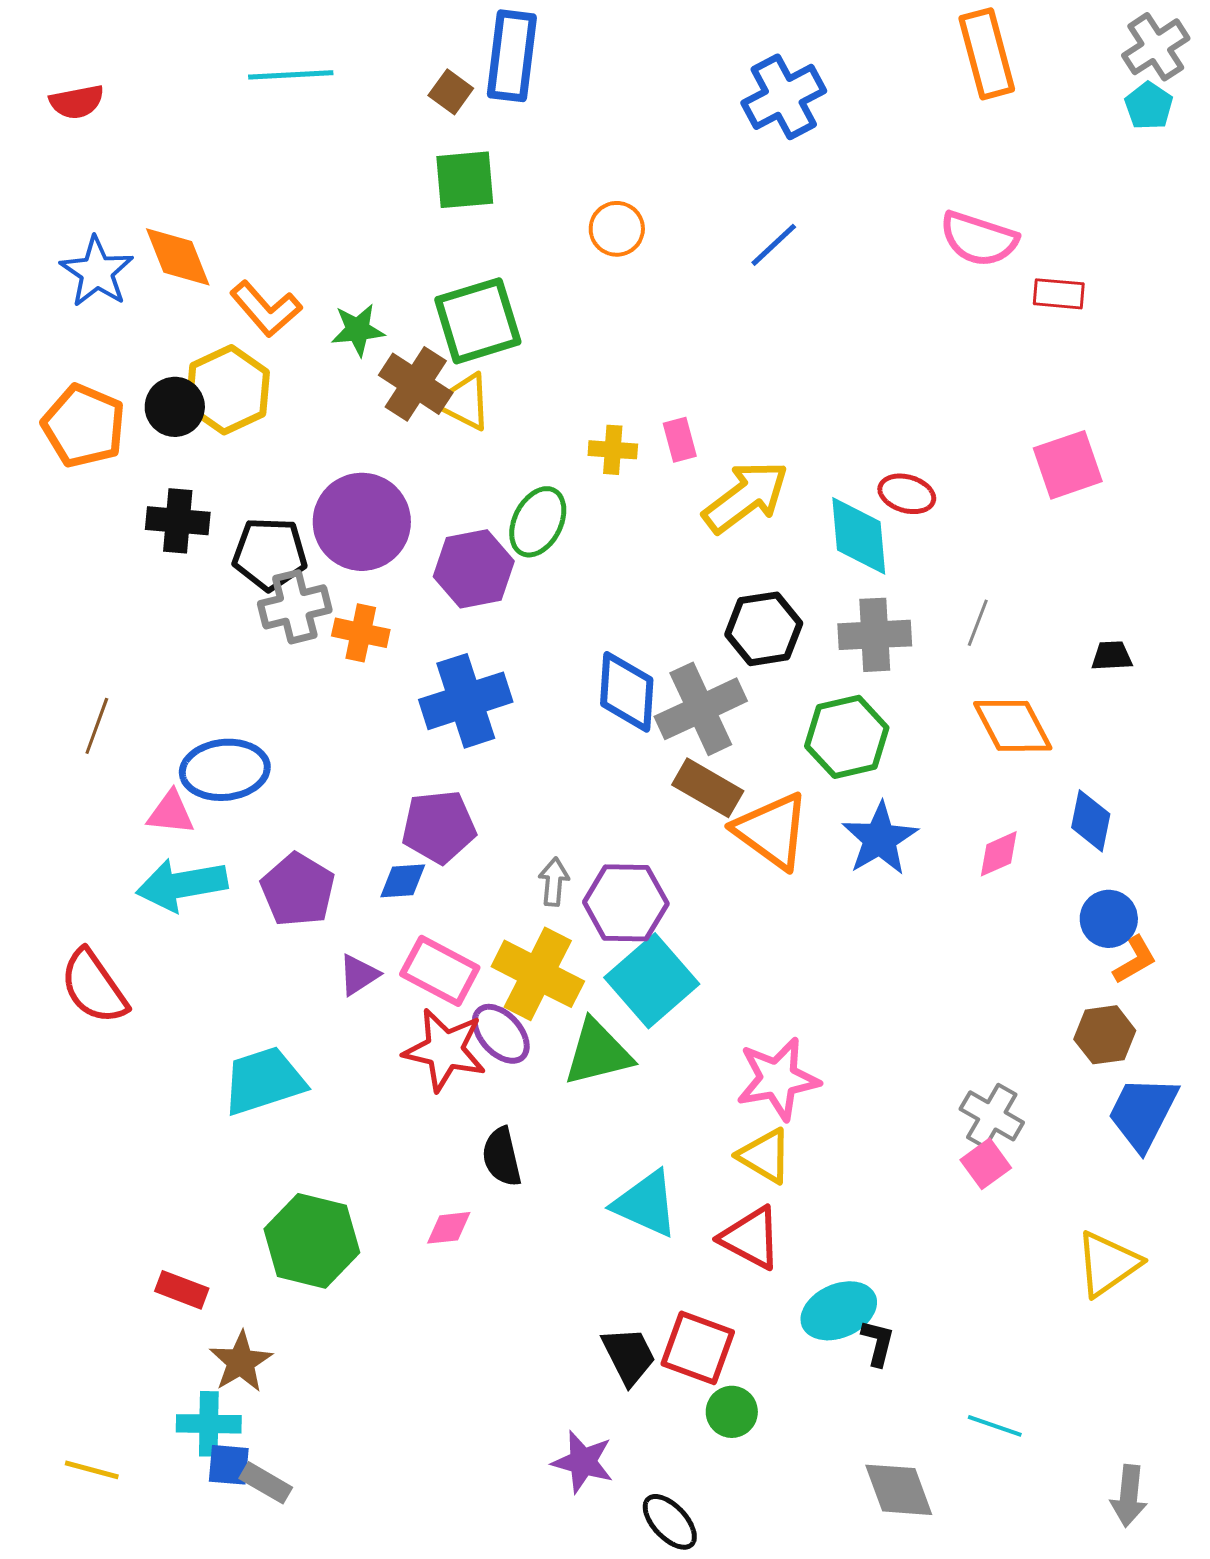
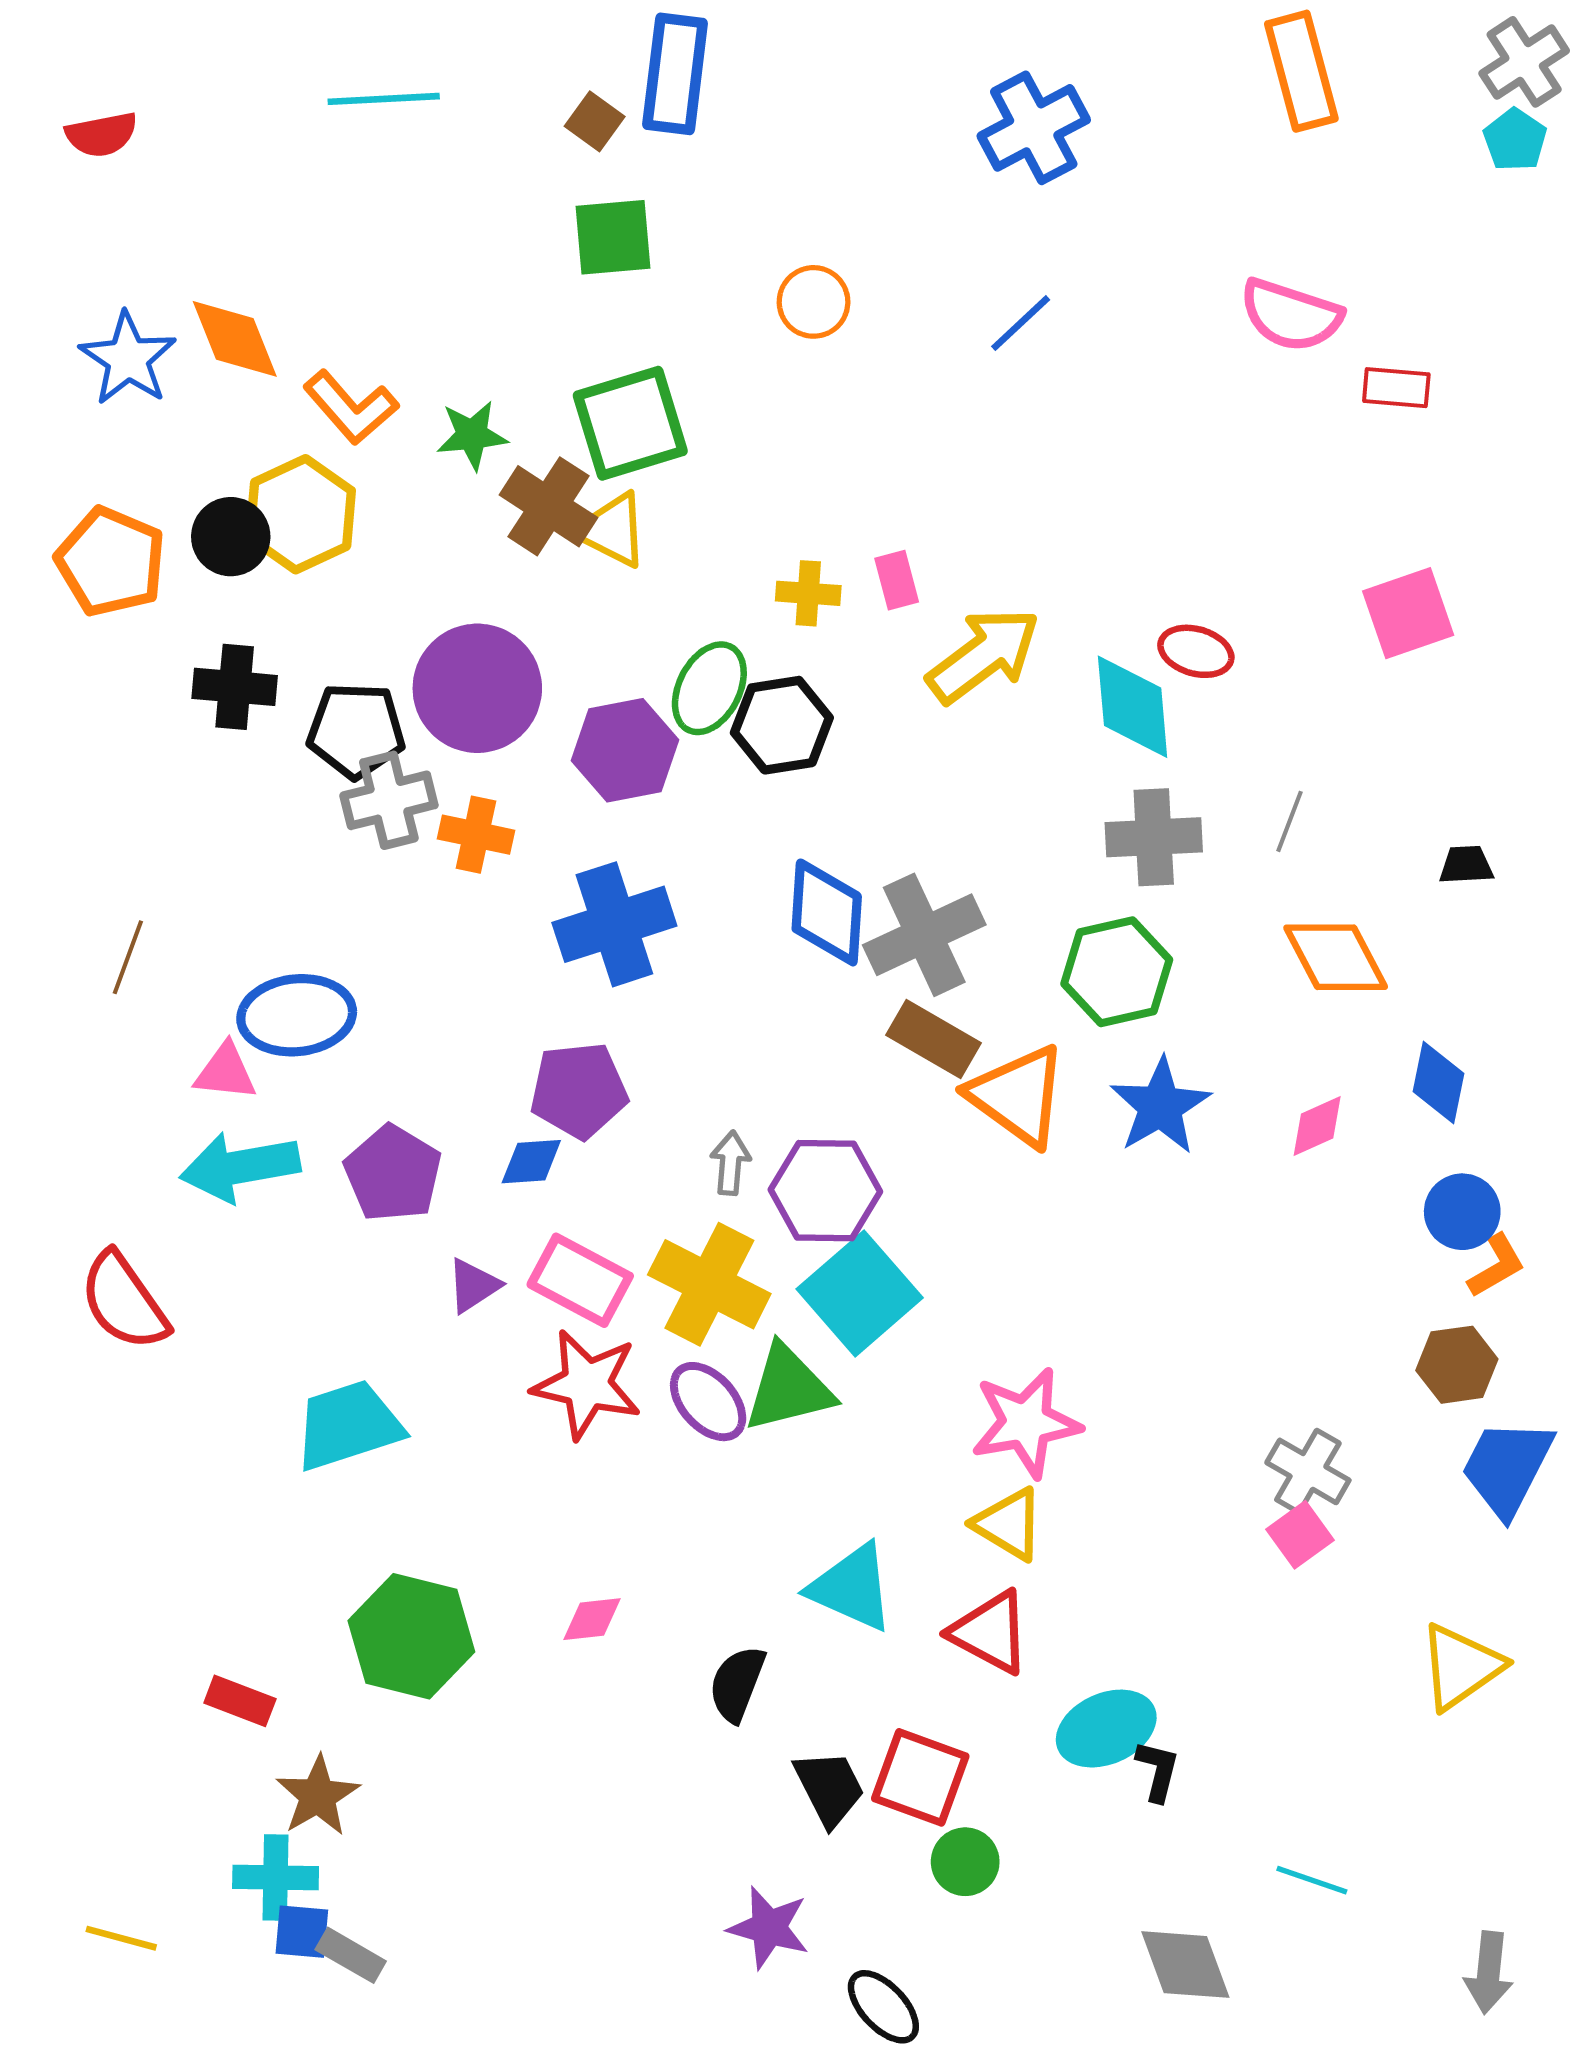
black hexagon: (764, 629) -> (782, 725), moved
purple ellipse: (501, 1034) -> (708, 1402), moved
black semicircle: (502, 1157) -> (737, 1684), moved, turned 34

